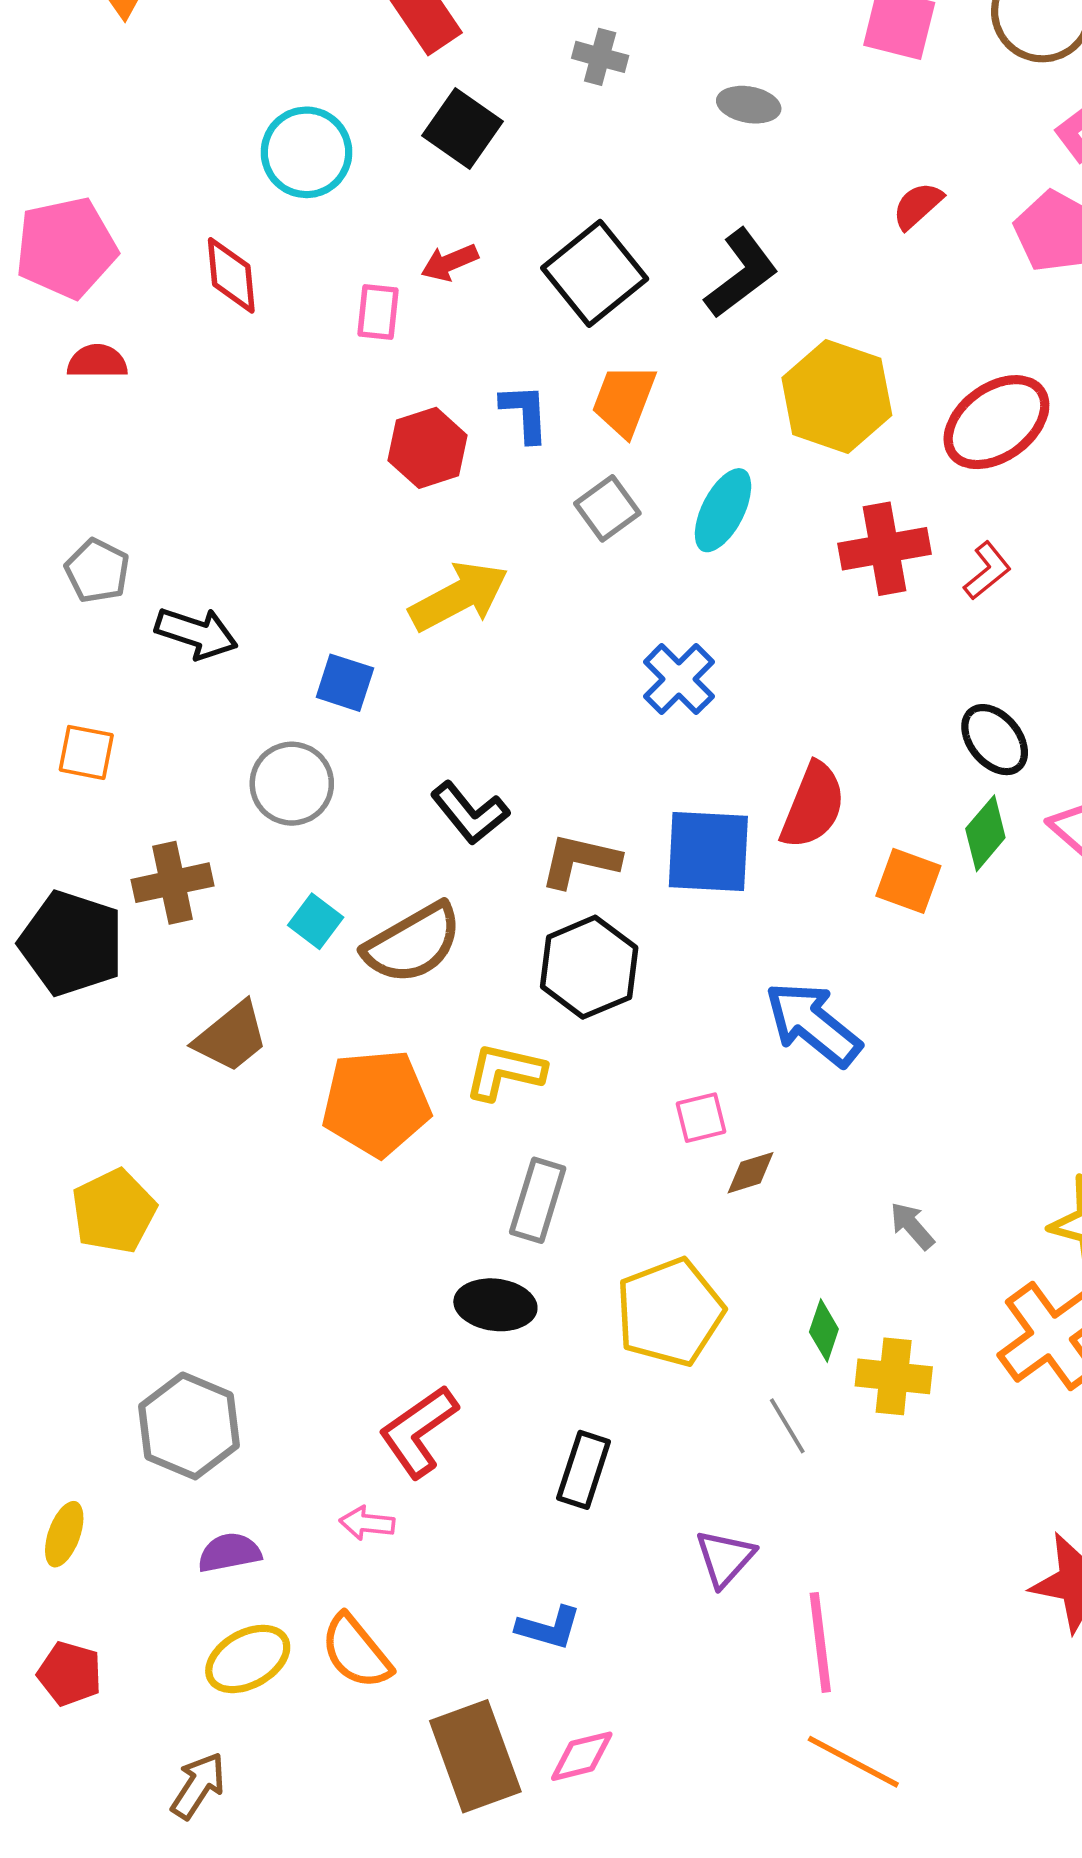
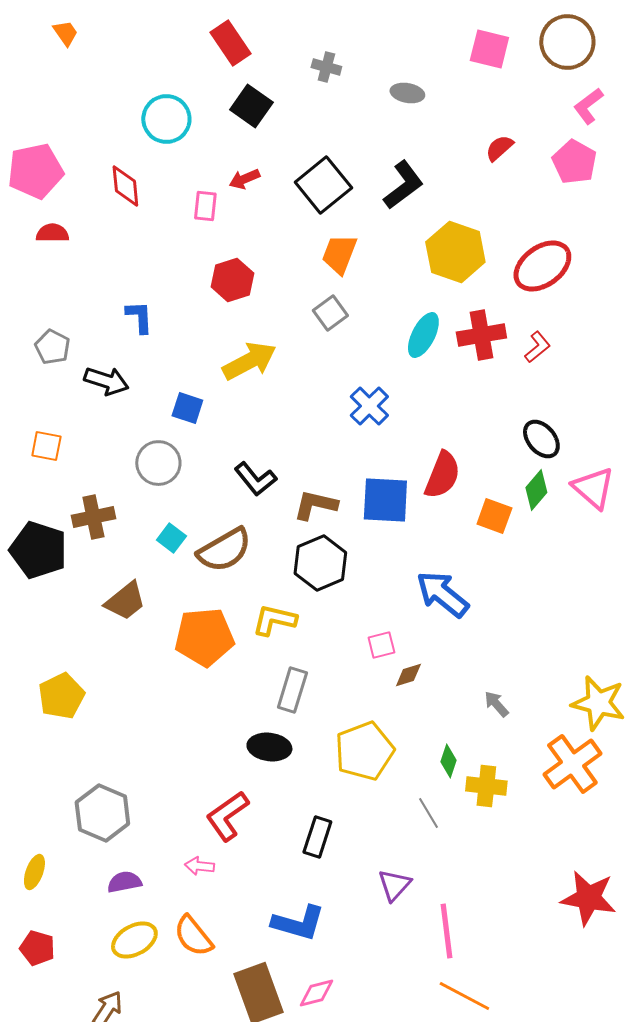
blue L-shape: (525, 413) -> (139, 317), moved
cyan ellipse: (723, 510) -> (423, 335), moved
blue L-shape: (549, 1628) -> (298, 923), size x1.5

